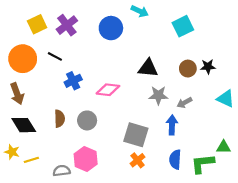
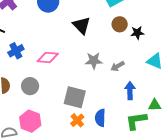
black triangle: (148, 68) -> (82, 25), moved, turned 42
brown circle: (188, 69) -> (120, 24), moved
blue arrow: (172, 125) -> (130, 91), moved
blue semicircle: (175, 159) -> (100, 118), moved

